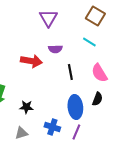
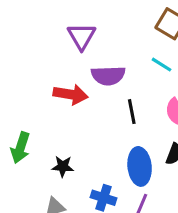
purple triangle: (48, 18) -> (82, 36), moved
purple semicircle: (55, 49) -> (108, 76), size x1.5

